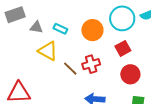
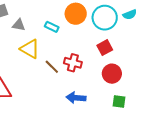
cyan rectangle: (60, 29) -> (52, 27), moved
orange circle: (92, 30) -> (76, 14), moved
red cross: (91, 64) -> (73, 63), turned 30

